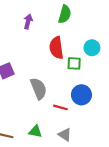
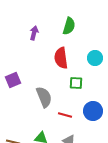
green square: (74, 63) -> (76, 83), moved
blue circle: (81, 95) -> (93, 111), moved

